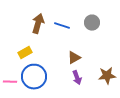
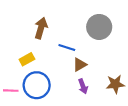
gray circle: (92, 23) -> (99, 27), size x1.5
blue line: (62, 26) -> (67, 47), moved

